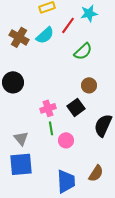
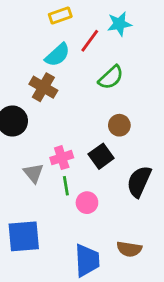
brown cross: (19, 37) -> (43, 87), moved
gray triangle: (21, 138) -> (34, 173), moved
brown semicircle: (96, 173) -> (129, 249), turned 66

